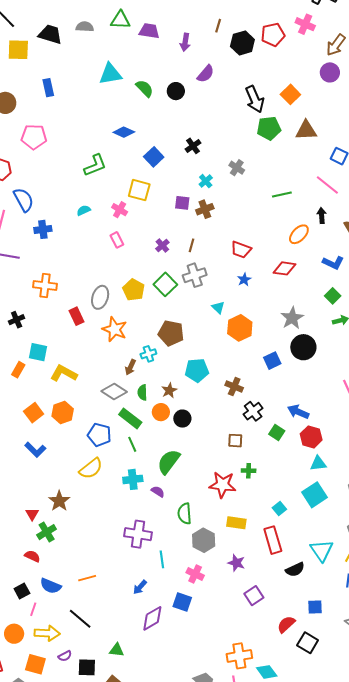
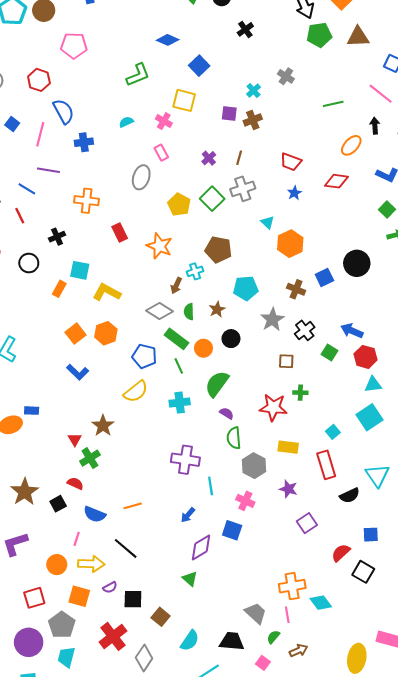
black cross: (193, 146) -> (245, 29), moved
gray ellipse: (100, 297) -> (141, 177), moved
gray star: (292, 318) -> (272, 319), moved
brown cross: (234, 387) -> (296, 289), moved
orange circle: (161, 412) -> (203, 348), moved
purple semicircle: (158, 492) -> (227, 413), moved
black square: (22, 591) -> (58, 504), moved
green triangle: (117, 650) -> (190, 579), moved, turned 35

